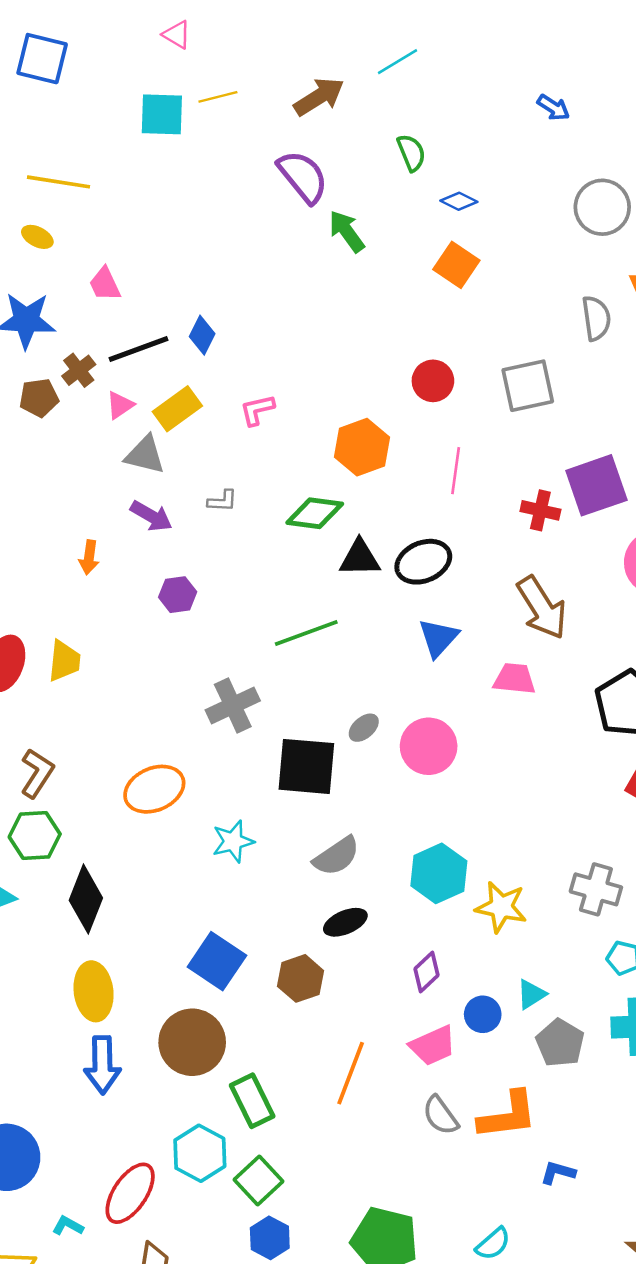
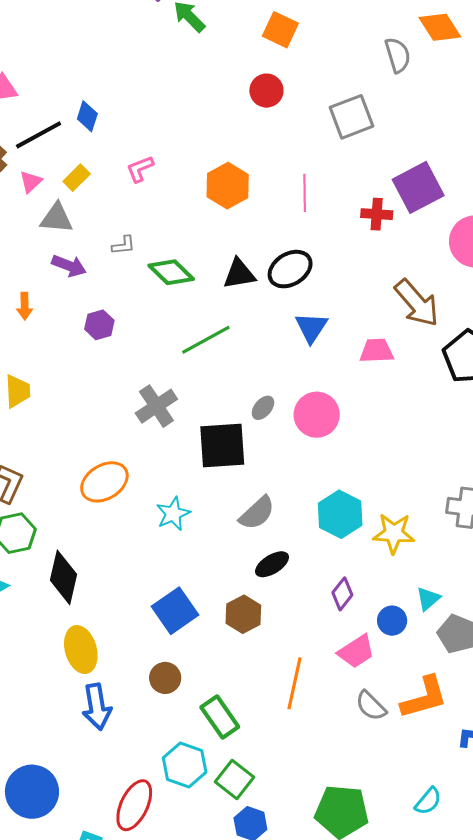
red circle: (433, 381) -> (266, 91), moved
yellow rectangle: (177, 409) -> (77, 178), size x0.7
green diamond: (315, 513) -> (171, 272), moved, turned 45
brown arrow: (542, 608) -> (417, 303), moved
blue square: (217, 961) -> (175, 611), turned 30
brown circle: (192, 1042) -> (165, 678), size x0.6

